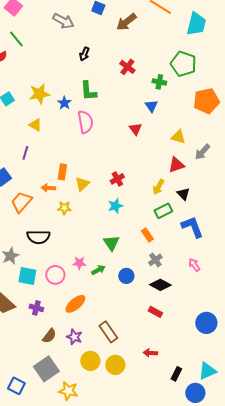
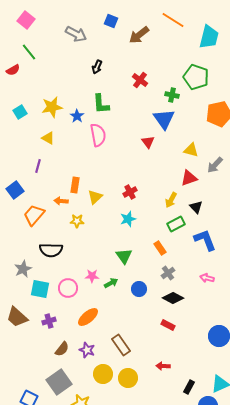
blue triangle: (151, 106) -> (164, 119), size x1.6
pink arrow: (194, 265) -> (207, 278), turned -40
purple cross: (36, 308) -> (49, 321), turned -32

